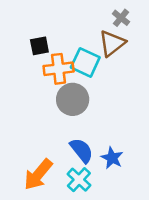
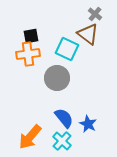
brown triangle: (112, 43) -> (88, 34), turned -45
orange cross: (59, 69) -> (28, 54), moved

